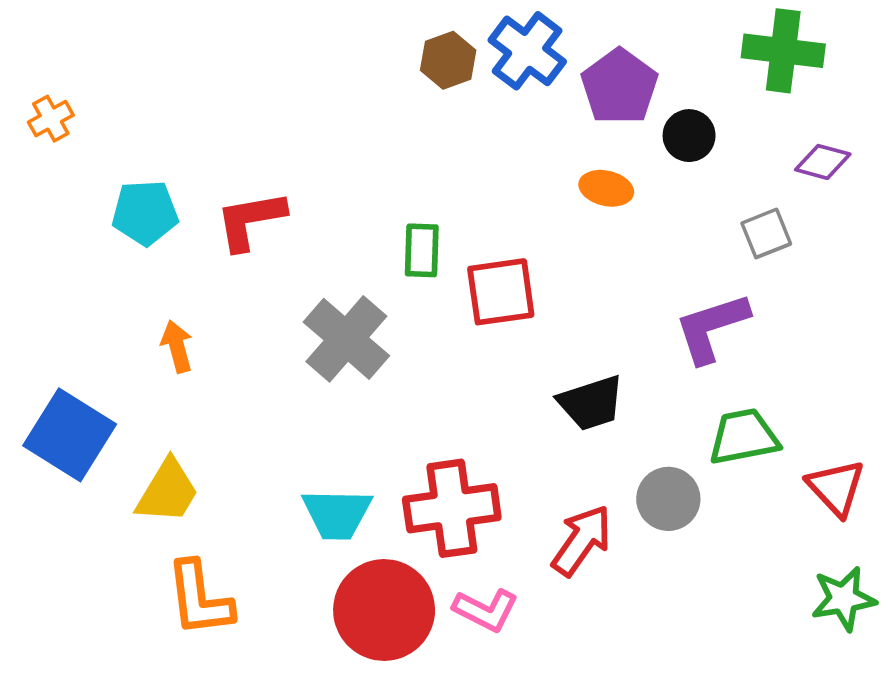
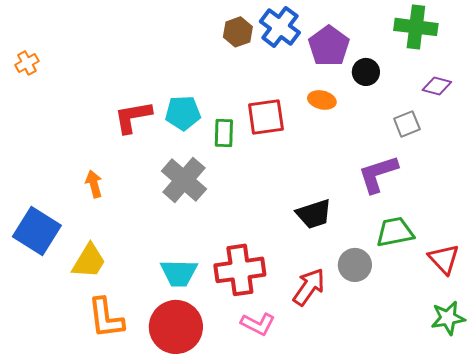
cyan pentagon: (145, 213) -> (183, 113), moved
red square: (501, 292) -> (266, 117), moved
red circle: (384, 610) -> (176, 327), moved

